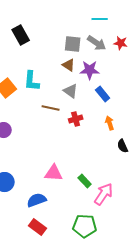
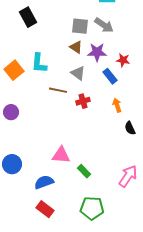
red star: (121, 43) -> (123, 60), moved
green rectangle: (85, 181) -> (84, 171), moved
pink arrow: (104, 194) -> (128, 176), moved

